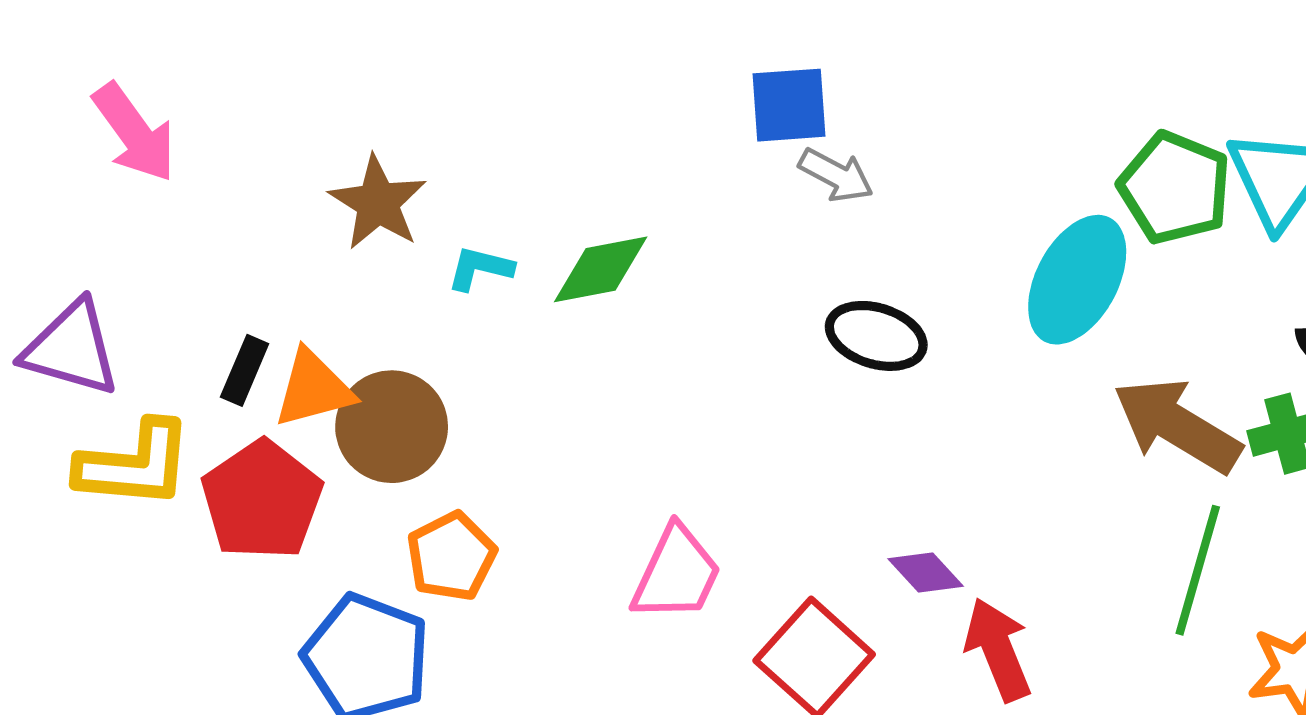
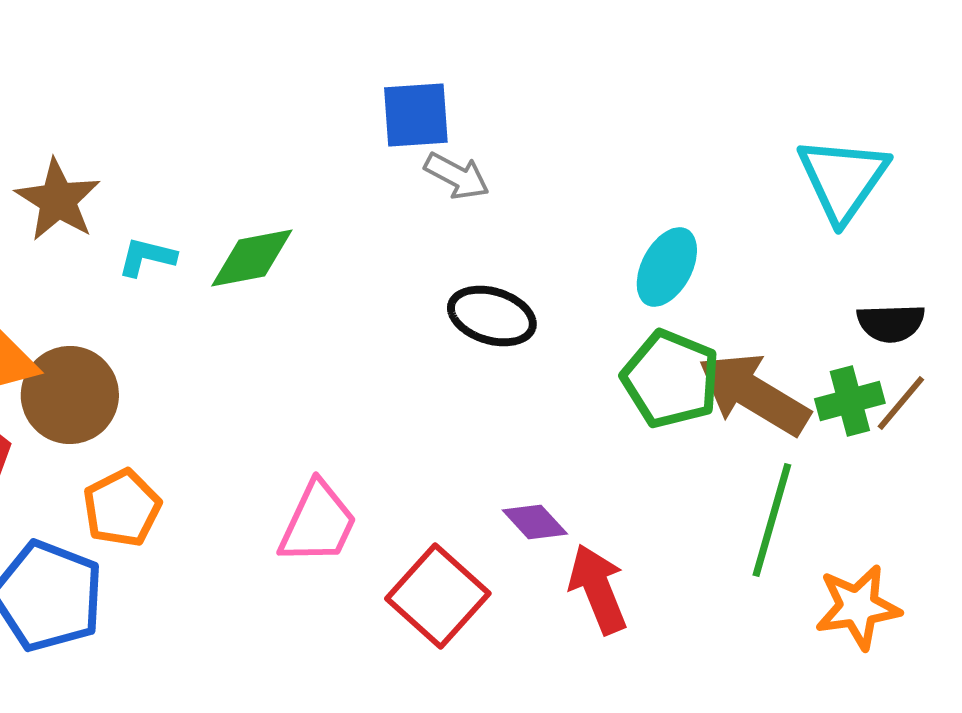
green pentagon: (1175, 188) -> (671, 379), moved
cyan ellipse: (1077, 280) -> (667, 267), size x0.7

